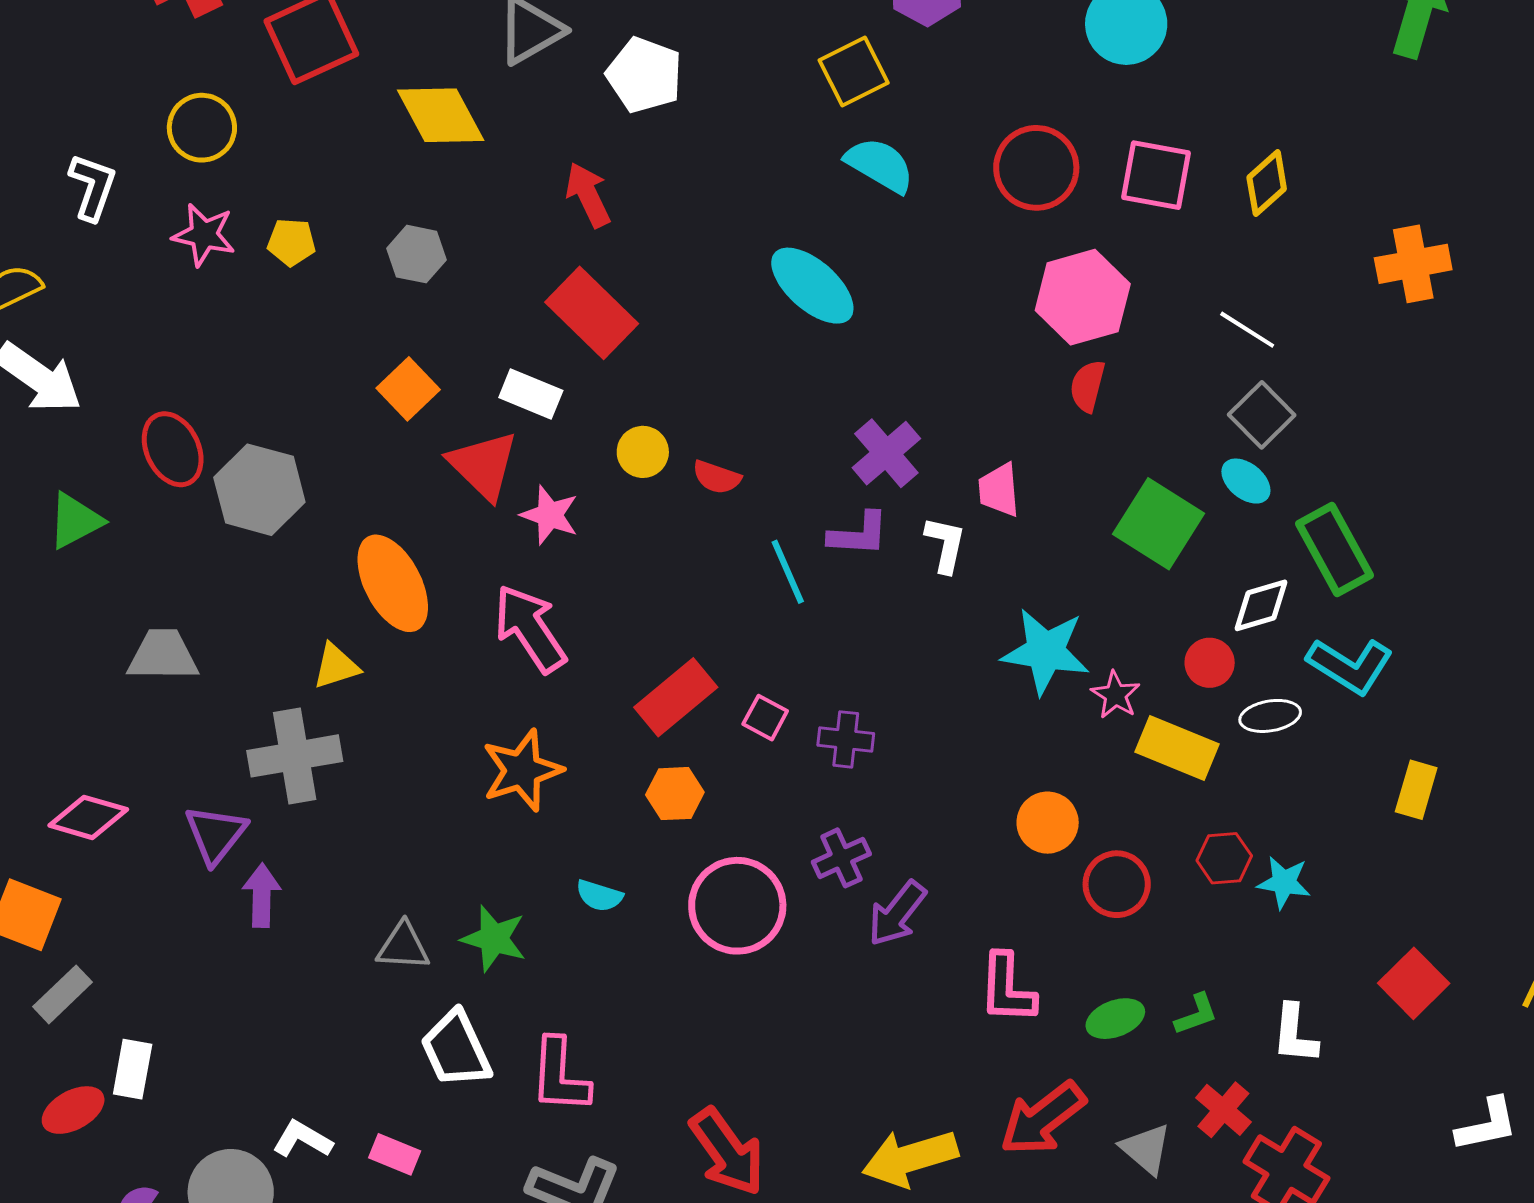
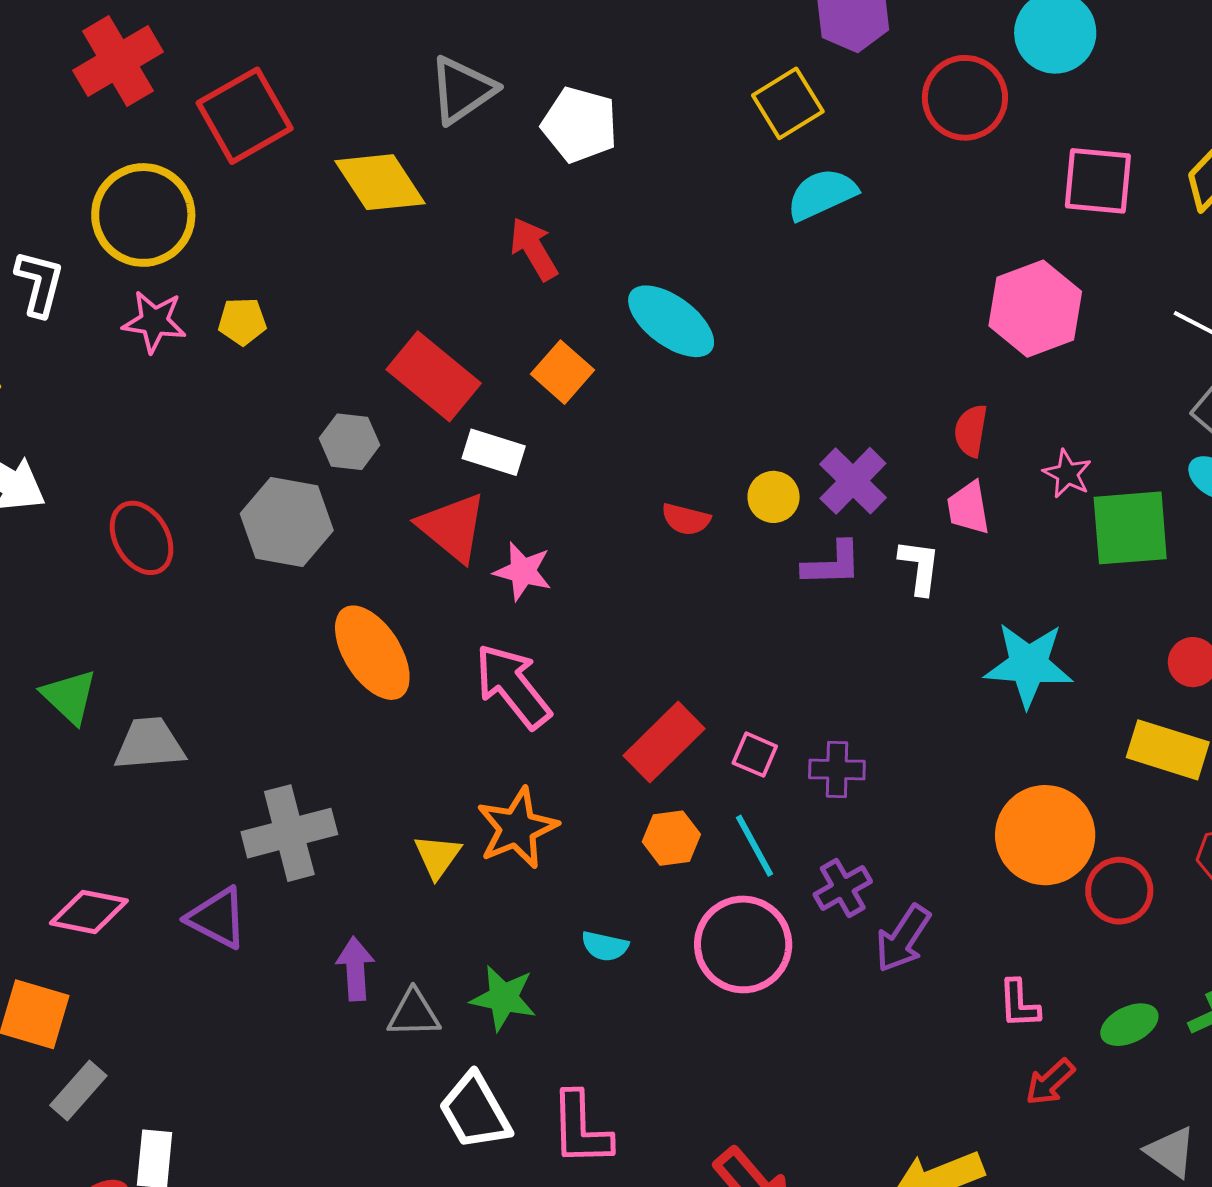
yellow circle: (202, 128) -> (143, 215), size x1.5
cyan semicircle: (880, 165) -> (822, 194), turned -50
red circle: (1036, 168) -> (965, 98), moved
gray hexagon: (417, 254) -> (349, 442), moved
cyan ellipse: (812, 286) -> (671, 321), moved
red rectangle: (592, 313) -> (434, 376), moved
red semicircle: (1087, 386) -> (971, 431), moved
orange square: (408, 389) -> (562, 372), moved
yellow circle: (643, 452) -> (774, 497), moved
gray hexagon: (259, 490) -> (287, 522), moved
green triangle: (75, 521) -> (69, 696), moved, turned -44
green square: (1158, 524) -> (1130, 528), turned -32
cyan line: (788, 572) -> (754, 846), moved
yellow triangle: (336, 666) -> (437, 856), moved, turned -32
pink star: (1115, 695) -> (1067, 474), moved
orange circle: (1048, 823) -> (1045, 835), size x1.6
purple triangle: (216, 834) -> (217, 918), turned -36
purple arrow: (262, 895) -> (355, 969), moved
pink L-shape: (1007, 988) -> (1019, 1004), size x0.7
red arrow: (1043, 1118) -> (1050, 1082), moved, size x0.6

